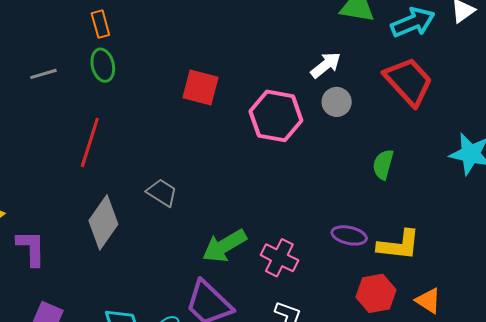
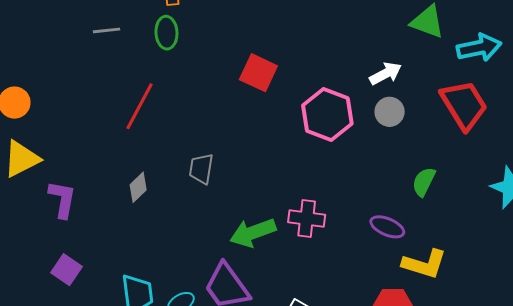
gray trapezoid: (162, 193) -> (201, 169), turned -124
gray diamond: (103, 222) -> (138, 187), size x0.6
purple ellipse: (349, 235) -> (387, 227), moved
pink cross: (279, 258) -> (307, 218), moved, turned -30

